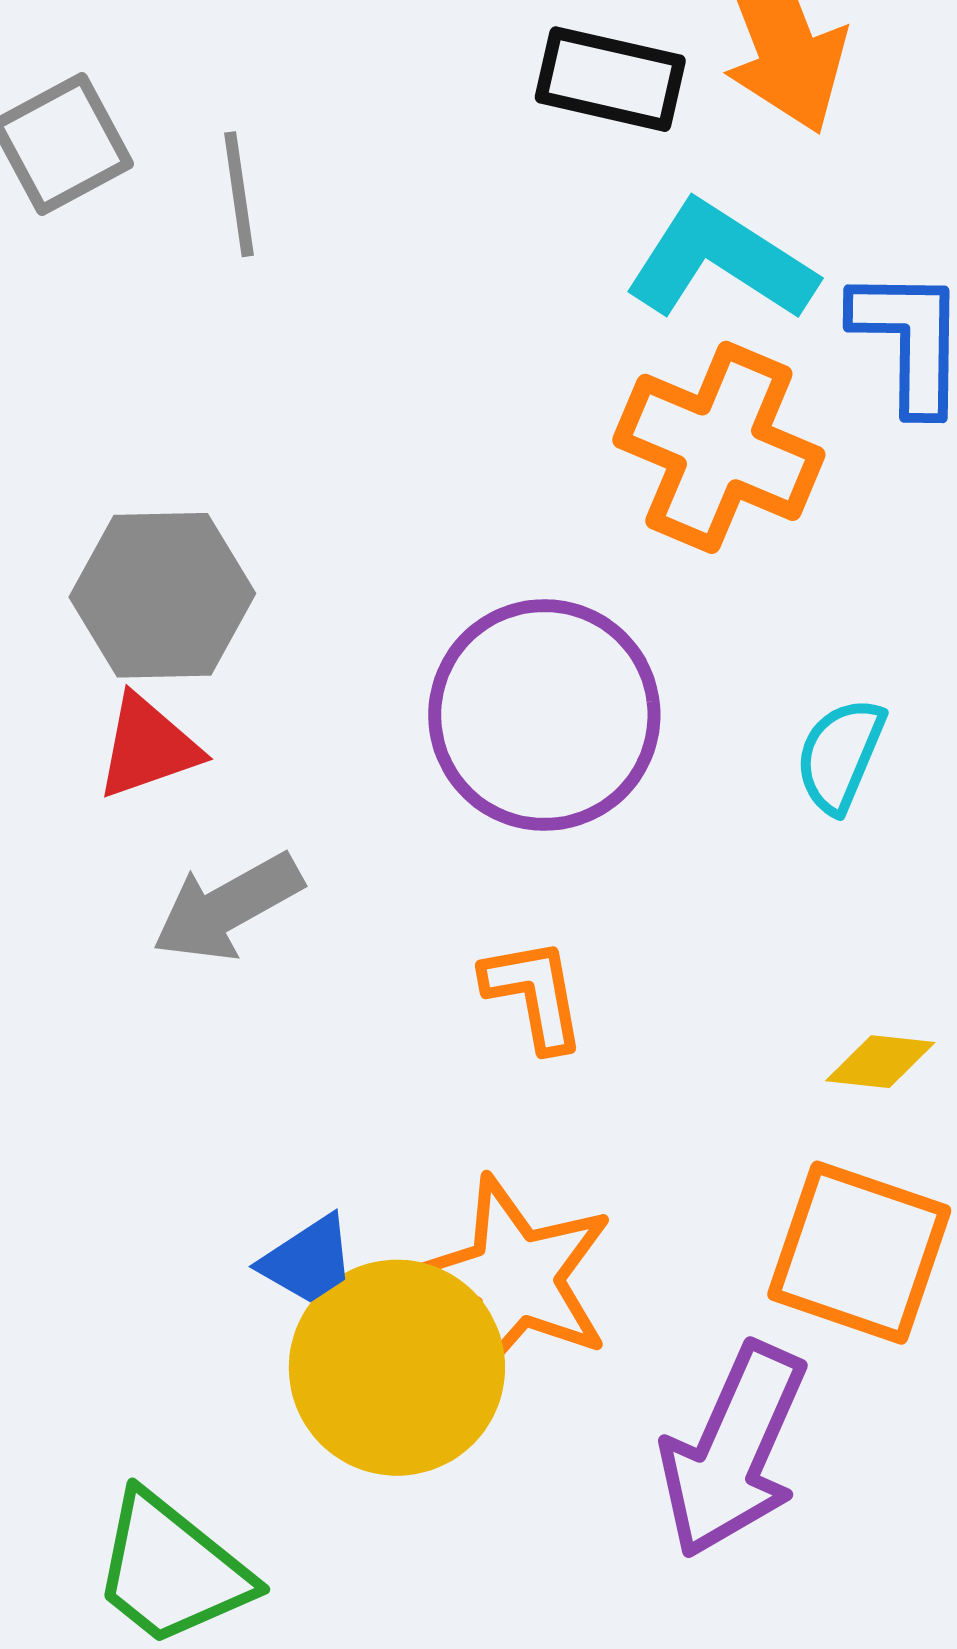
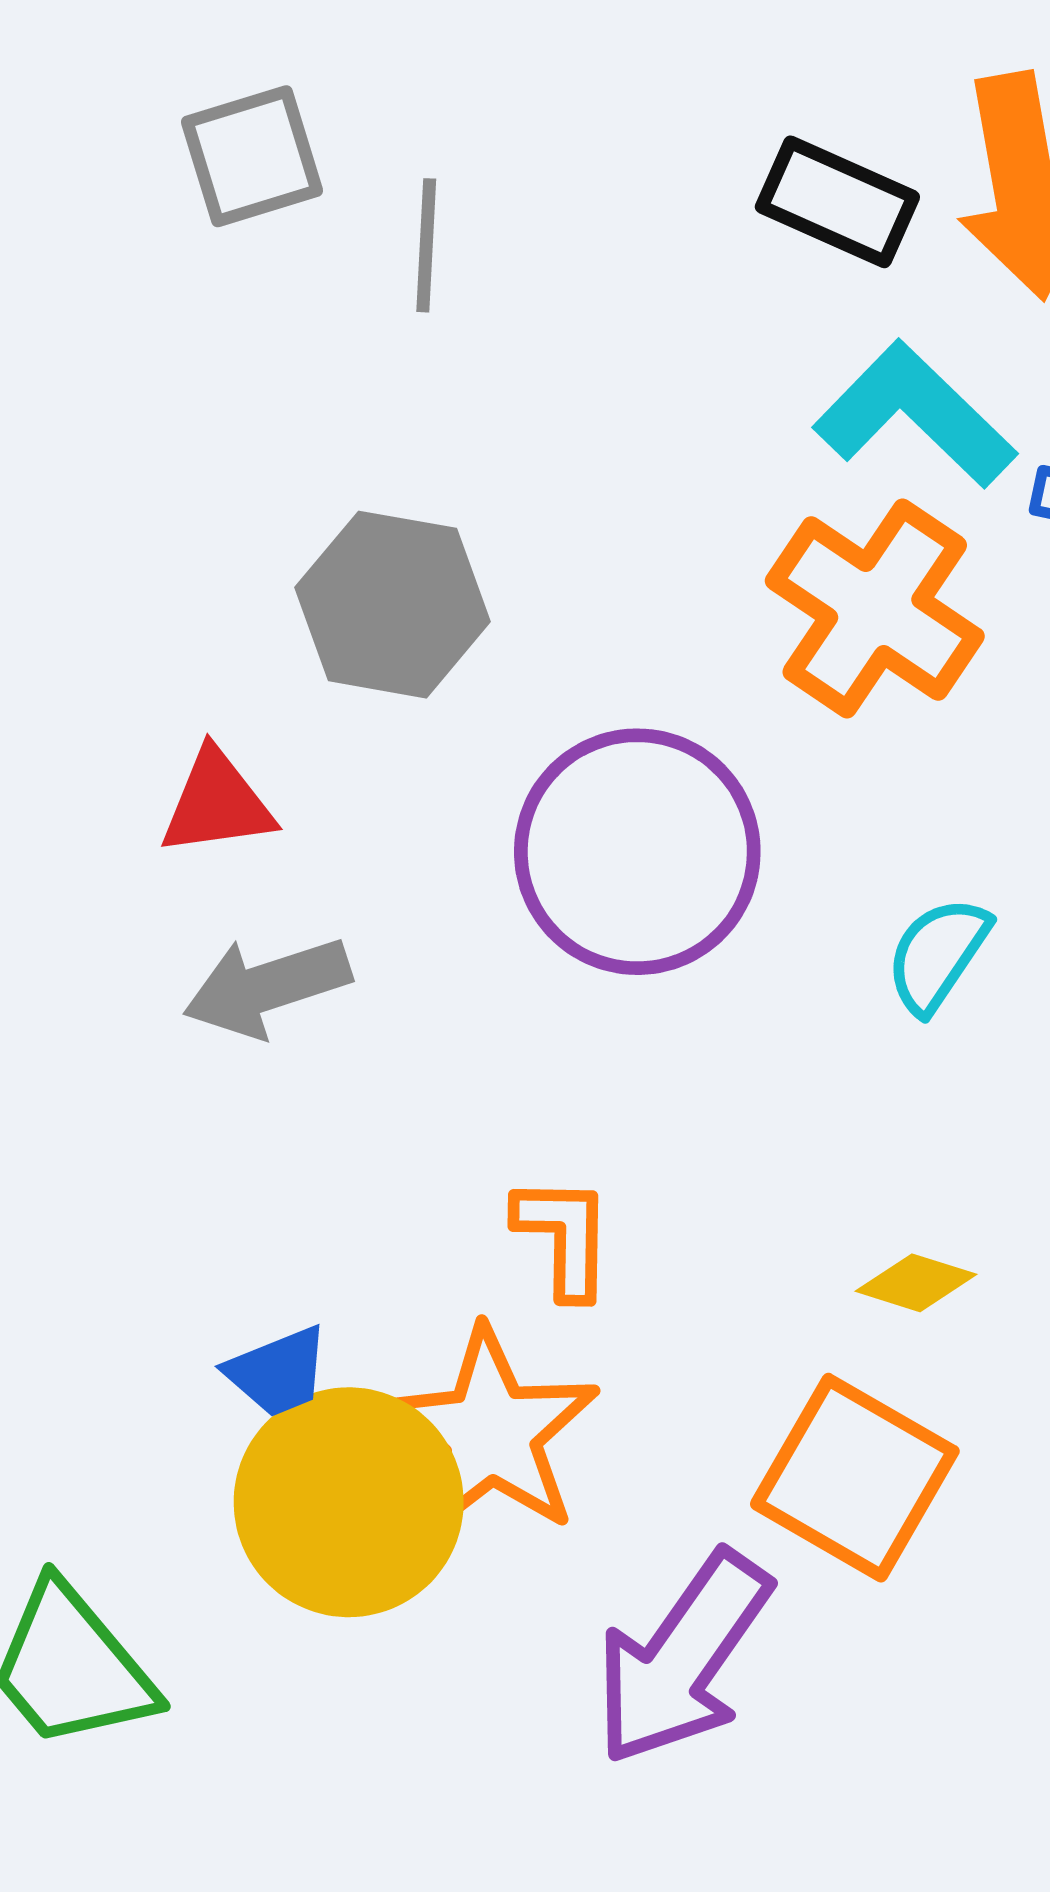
gray hexagon: (162, 595) -> (392, 605), moved
orange L-shape: (534, 994) -> (564, 1237), moved

